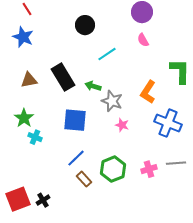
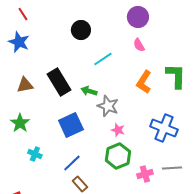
orange L-shape: (148, 92) -> (144, 82), moved
blue square: (75, 120) -> (71, 125), turned -30
cyan cross: (35, 137) -> (35, 154), moved
green hexagon: (113, 169) -> (118, 156), moved

